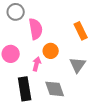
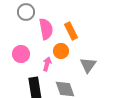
orange rectangle: (81, 31) -> (71, 31), moved

